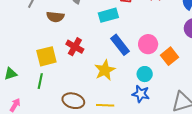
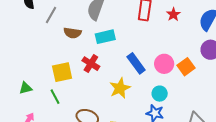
cyan rectangle: (108, 15) -> (105, 37), moved
orange square: (170, 56) -> (186, 67), moved
green line: (40, 81) -> (55, 97), turned -42

